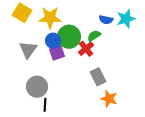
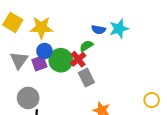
green circle: (69, 37) -> (61, 60), moved
purple square: (57, 53) -> (39, 63), moved
gray rectangle: (98, 77) -> (86, 78), moved

